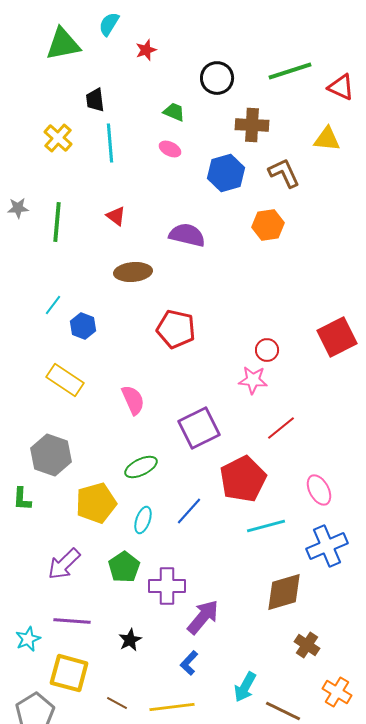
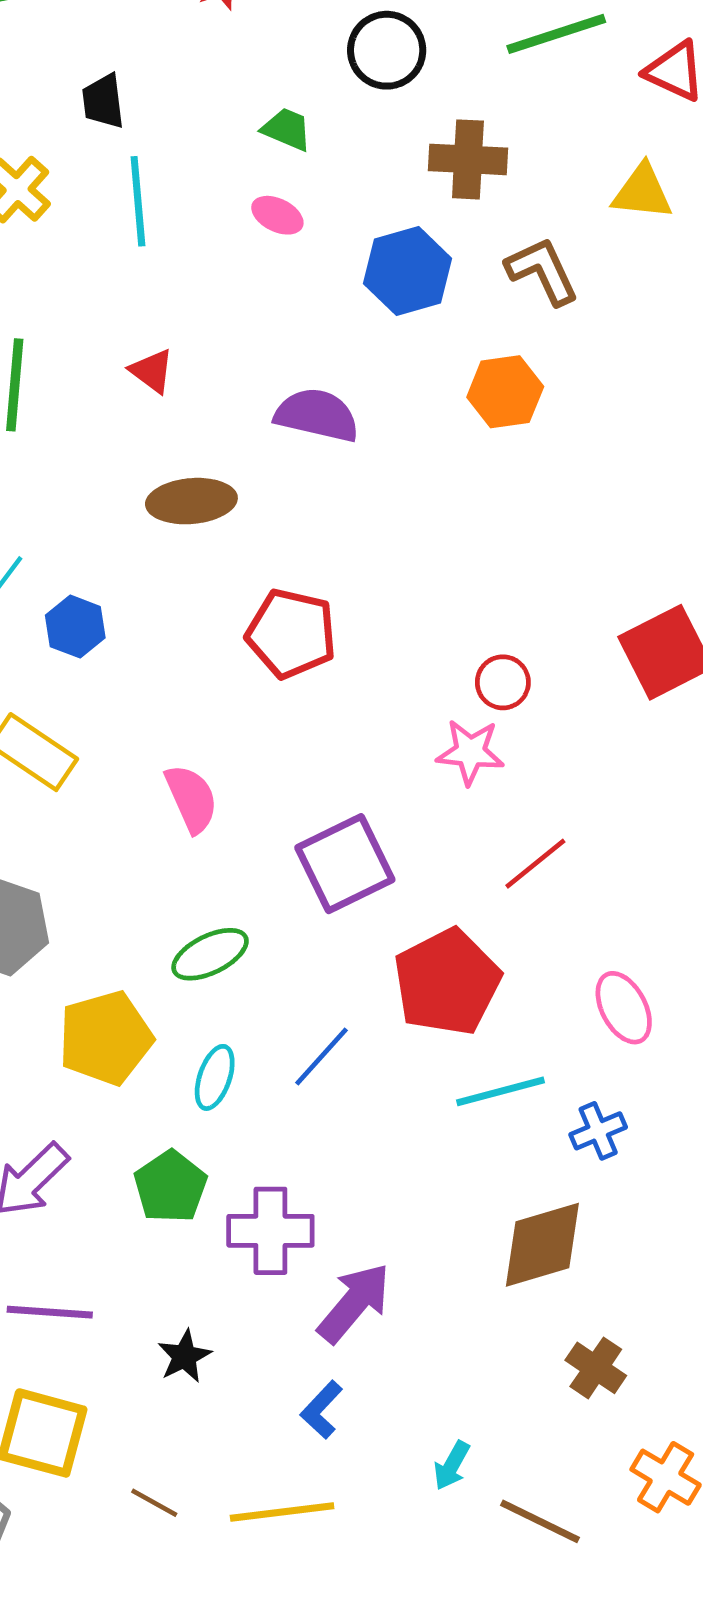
blue cross: (327, 546) -> (598, 1131), moved, size x0.6
cyan arrow: (245, 687) -> (452, 1466), size x0.7

